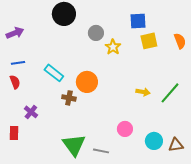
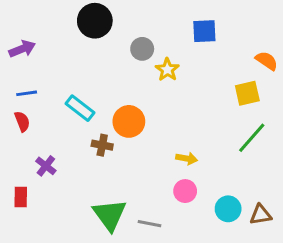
yellow square: (149, 41) -> (247, 93), moved
orange semicircle: (180, 41) -> (267, 61), turned -35
yellow arrow: (143, 92) -> (187, 158), moved

